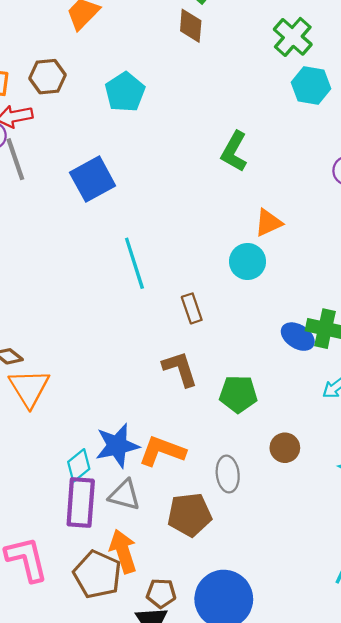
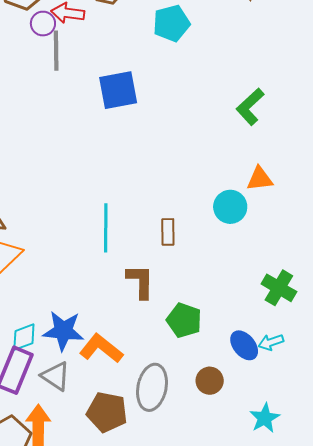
cyan line: (134, 263) -> (106, 228), moved
blue ellipse: (298, 337) -> (244, 345), moved
gray ellipse: (228, 474) -> (152, 387), size x1.4

